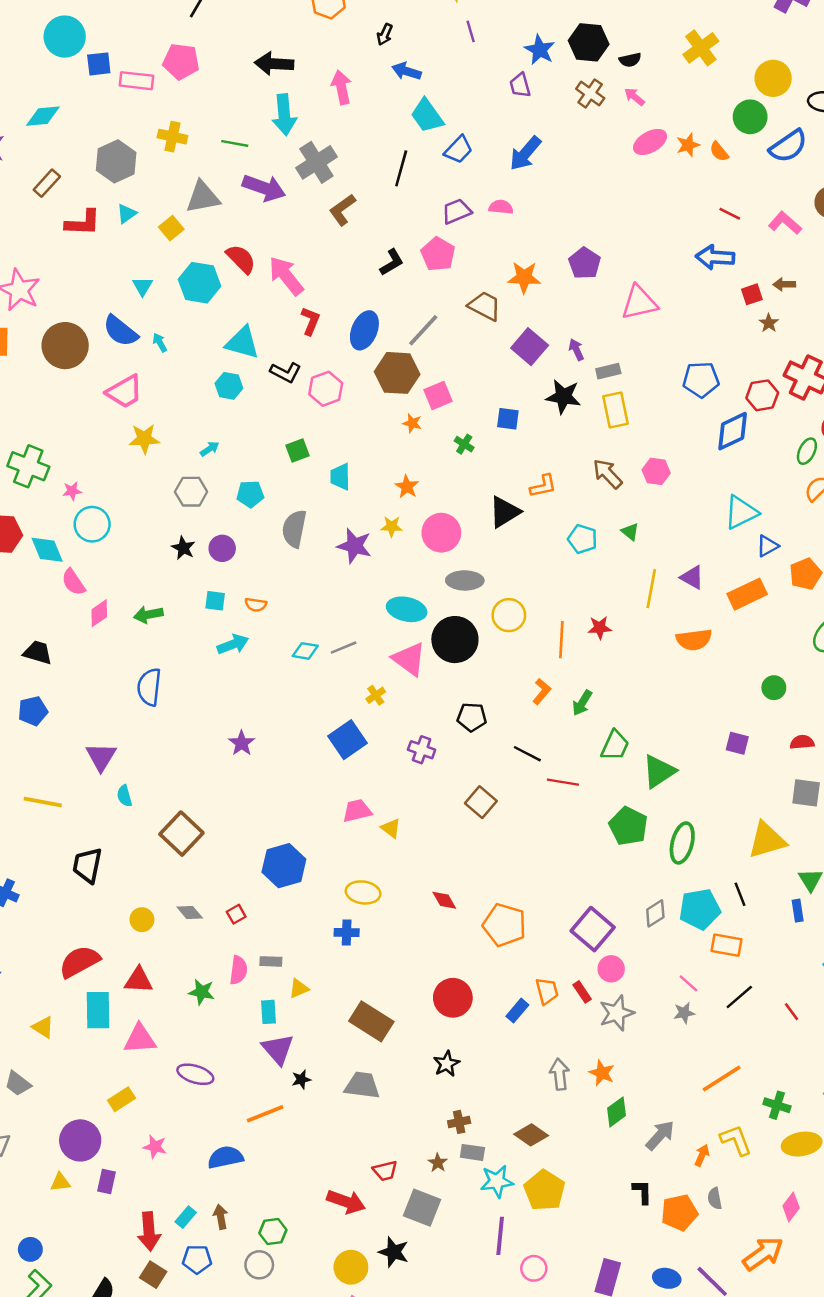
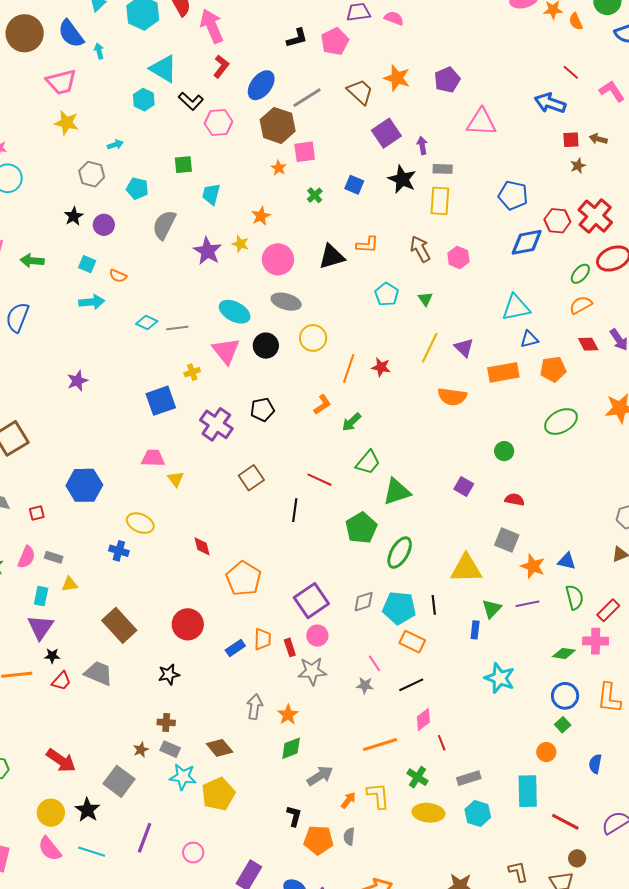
black circle: (455, 640) -> (266, 346), size x0.7
black pentagon: (472, 717) -> (262, 410), turned -30
purple cross: (422, 750) -> (216, 424), size x1.5
black line: (527, 754) -> (295, 510), moved, turned 55
red line: (792, 1012) -> (442, 743), moved
red trapezoid: (385, 1171) -> (61, 681), moved, turned -50
pink diamond: (791, 1207) -> (423, 719), moved
purple line: (500, 1236) -> (145, 838), moved

